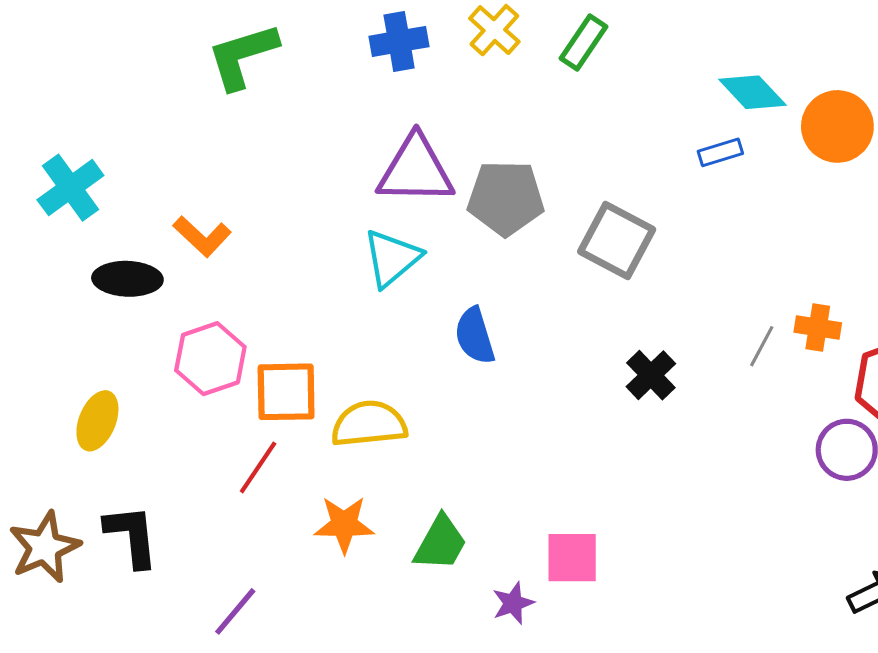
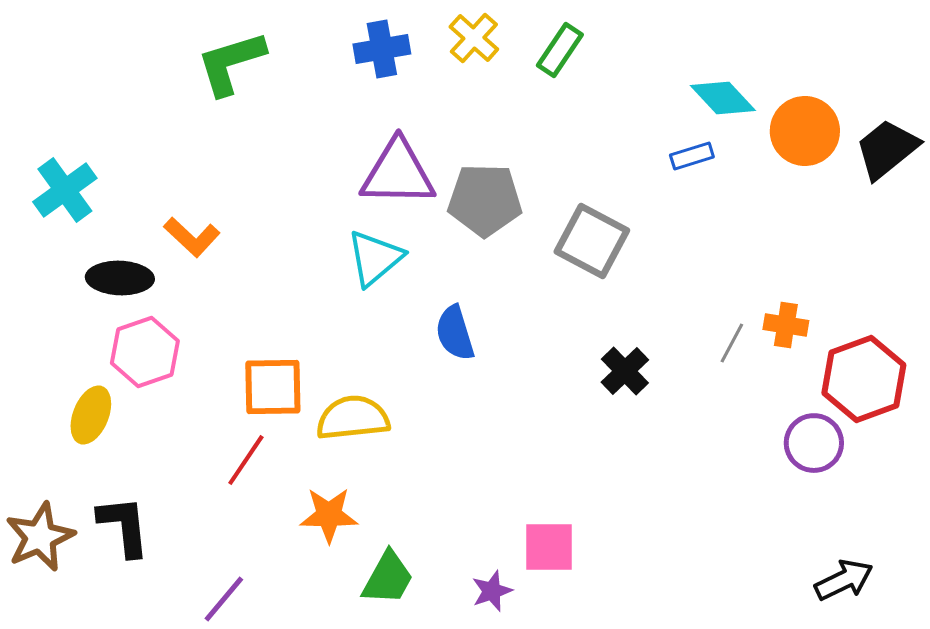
pink hexagon: (210, 359) -> (145, 352), moved
green trapezoid: (440, 543) -> (388, 578), moved

